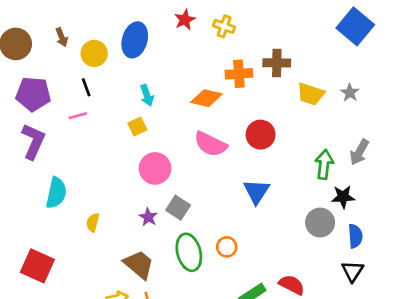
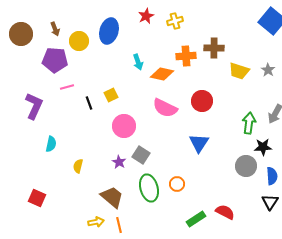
yellow cross: (224, 26) -> (175, 21), turned -35
black line: (86, 87) -> (89, 103), moved
purple pentagon: (33, 94) -> (55, 60), moved
cyan arrow: (147, 95) -> (138, 62), moved
cyan semicircle: (56, 193) -> (51, 144), size x0.7
red square: (37, 266) -> (37, 198), size x0.7

